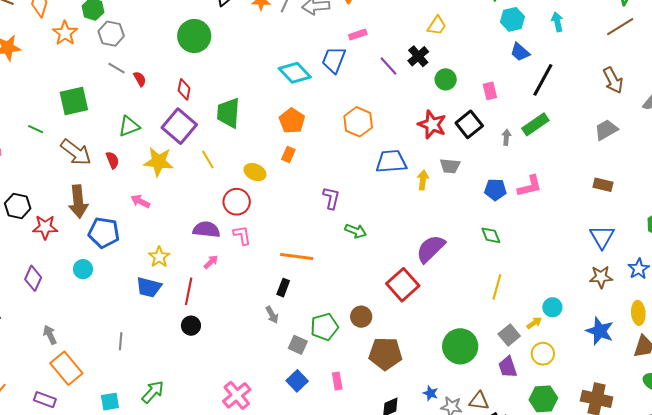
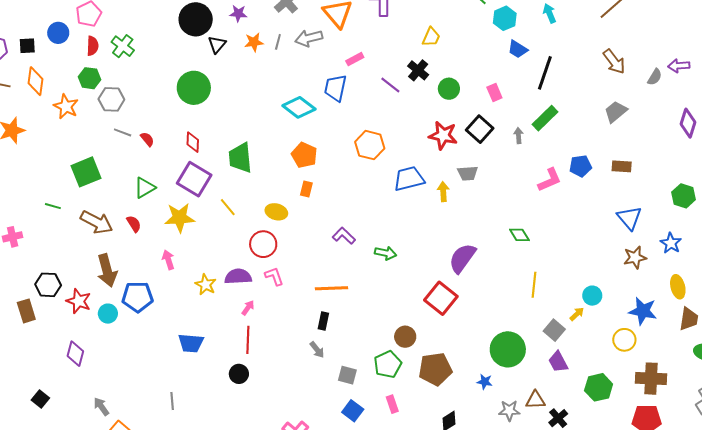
blue pentagon: (495, 190) -> (580, 166), moved
purple L-shape: (331, 198) -> (344, 236), moved, turned -50
pink arrow: (140, 201) -> (168, 260), turned 54
red star: (45, 227) -> (79, 301), turned 30
yellow star: (159, 257) -> (206, 285), moved
cyan circle: (83, 269) -> (108, 314), moved
red line: (189, 291) -> (248, 340), moved
green pentagon: (324, 327) -> (388, 364), moved
yellow circle: (543, 354) -> (624, 340), moved
blue star: (431, 393) -> (485, 382), moved

